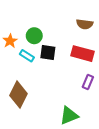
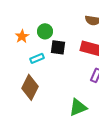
cyan rectangle: (27, 56) -> (37, 58), moved, turned -56

